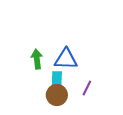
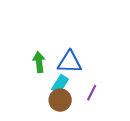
cyan rectangle: (57, 80) -> (60, 84), turned 30

